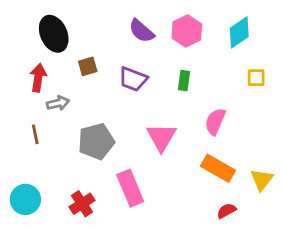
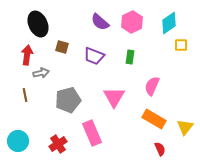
brown square: (88, 66) -> (62, 47), turned 32
yellow square: (256, 78) -> (181, 45), moved
red semicircle: (226, 211) -> (160, 149), turned 96

